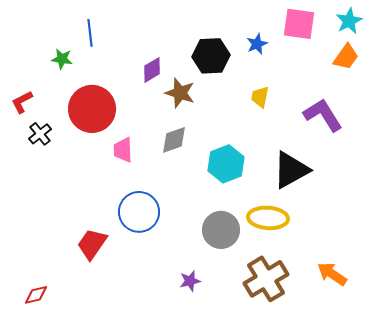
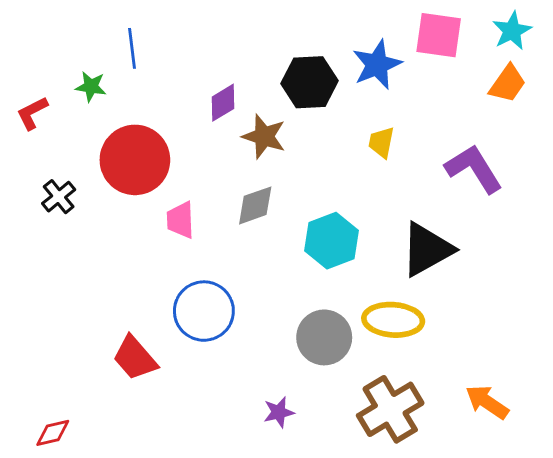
blue star: (257, 44) -> (377, 65), size x1.6
red L-shape: (22, 102) -> (32, 113), moved
red trapezoid: (92, 244) -> (135, 358), turned -76

